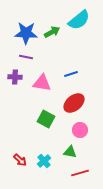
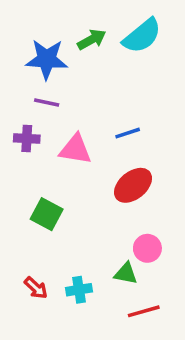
green arrow: (52, 32) -> (92, 40), moved
green square: (46, 119) -> (47, 214), moved
pink circle: (80, 130) -> (147, 248), moved
cyan cross: (44, 161) -> (79, 290), turned 32

